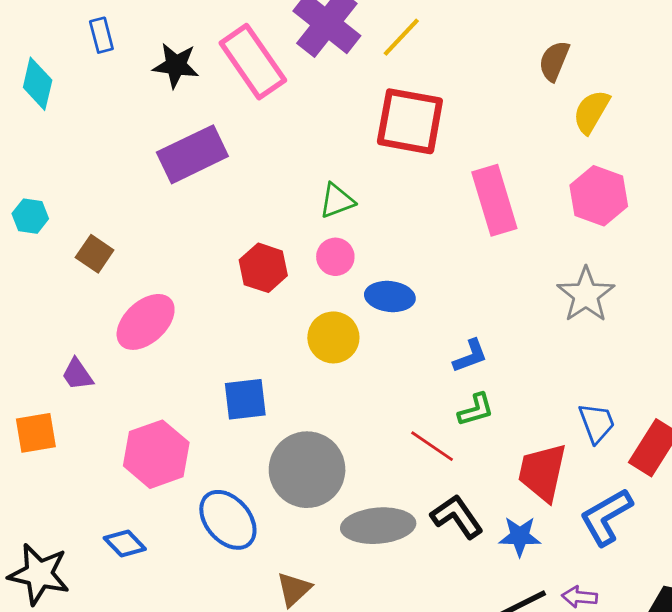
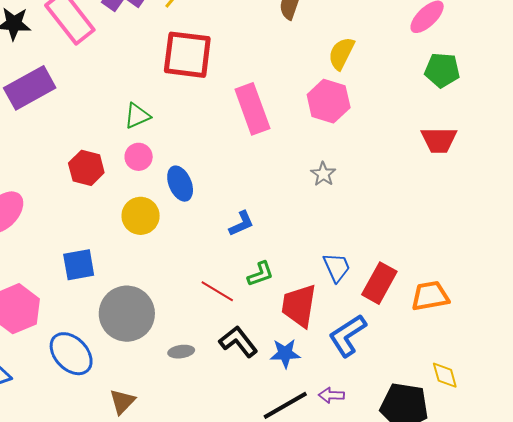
yellow semicircle: (591, 112) -> (341, 53), moved
gray star: (586, 295) -> (323, 174), size x0.6
blue ellipse: (390, 296) -> (180, 184), turned 64
green L-shape: (476, 410) -> (261, 274), moved
gray ellipse: (378, 526) -> (181, 352), size x0.5

